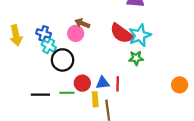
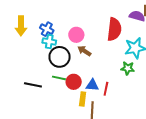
brown arrow: (82, 23) -> (84, 51), moved
red semicircle: (122, 33) -> (114, 29), moved, turned -130
cyan cross: (49, 46) -> (49, 42), turned -32
green line: (67, 93) -> (59, 78), moved

